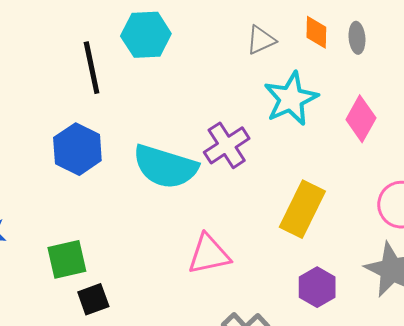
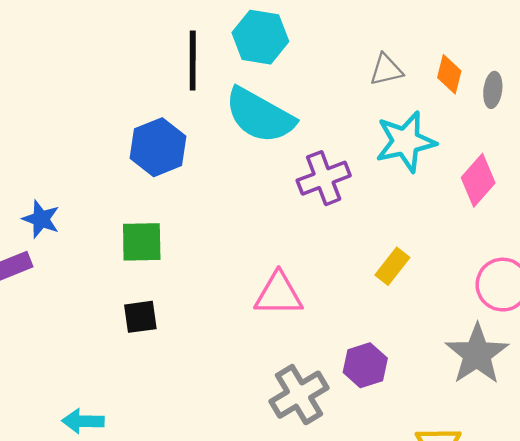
cyan semicircle: (165, 167) -> (260, 115), moved
yellow rectangle: (302, 209) -> (392, 266), size x0.6
green square: (67, 259) -> (142, 242), moved
purple hexagon: (317, 287) -> (365, 365), moved

